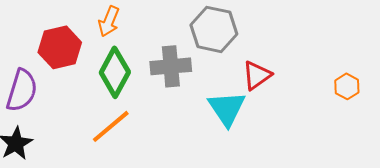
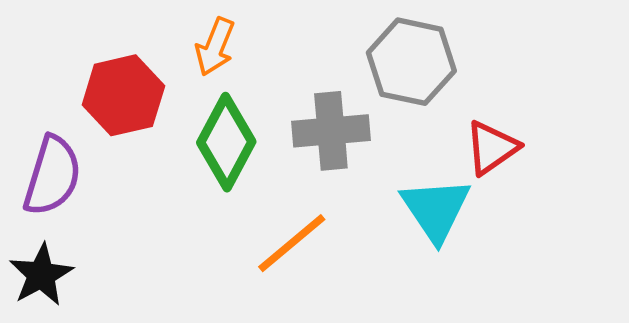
orange line: (111, 126) -> (292, 243), moved

